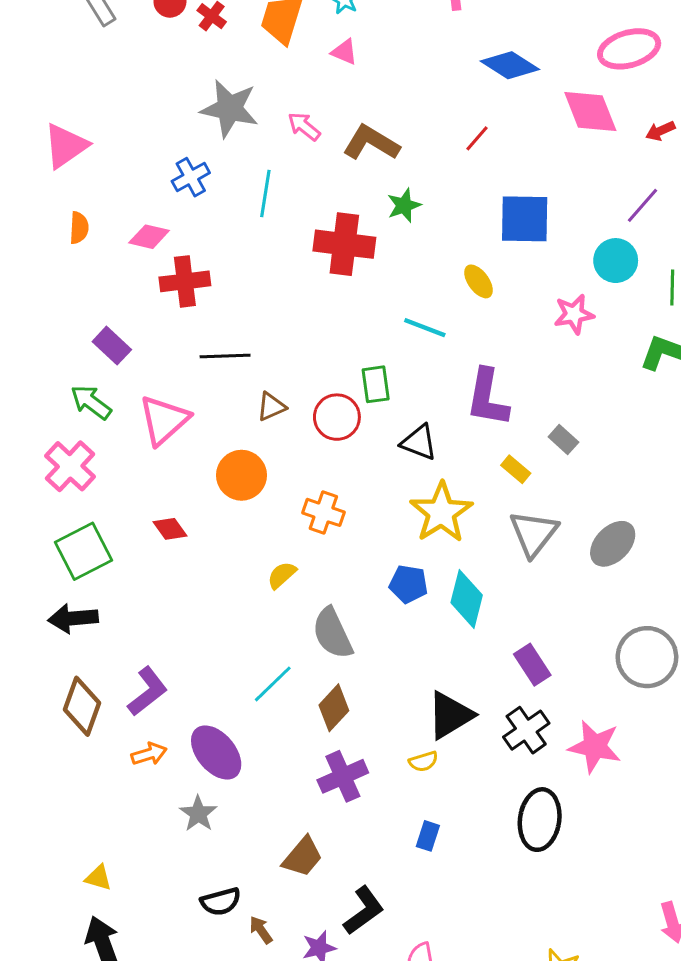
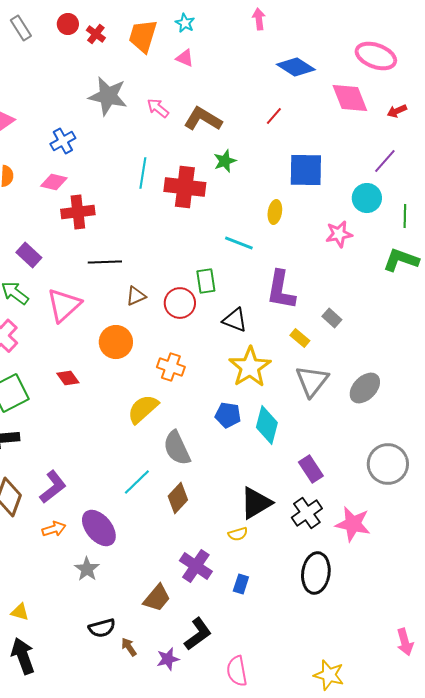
pink ellipse: (629, 49) -> (376, 56), turned 36
blue cross: (191, 177) -> (63, 141), moved
cyan line: (265, 193) -> (143, 173), moved
yellow ellipse: (479, 281) -> (275, 212), turned 45
yellow semicircle: (282, 575) -> (143, 409), size x1.6
purple cross: (343, 776) -> (196, 566), moved, turned -32

